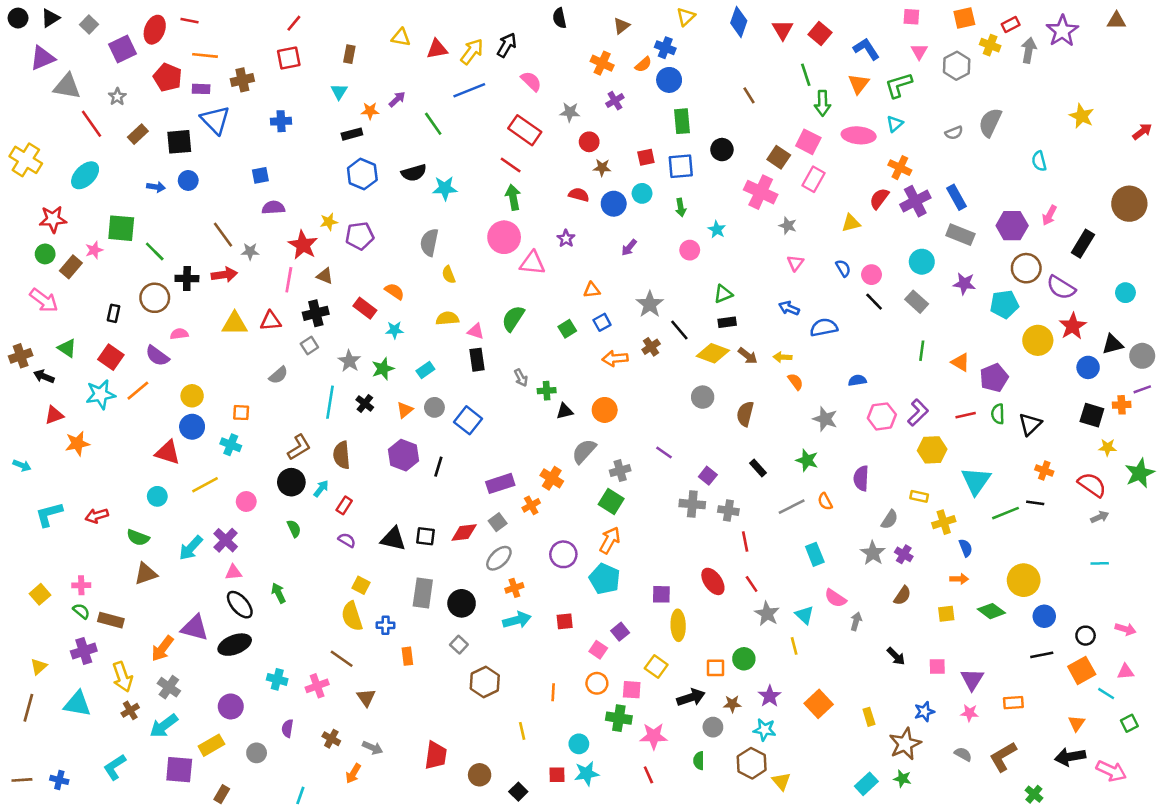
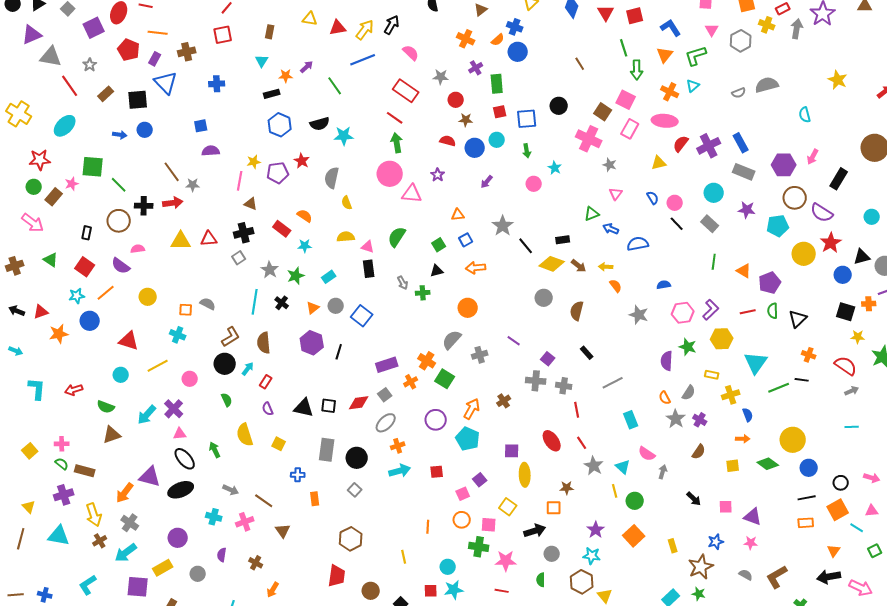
red square: (820, 34) -> (635, 16), turned 36
purple rectangle: (201, 89) -> (155, 59), turned -64
green rectangle: (682, 121) -> (497, 84), moved
gray semicircle: (990, 122) -> (767, 85), turned 50
pink ellipse: (859, 135) -> (665, 121), moved
orange cross: (900, 168) -> (670, 92), moved
red star: (303, 245) -> (302, 161), moved, size x0.7
pink line: (289, 280) -> (240, 181), moved
green triangle: (723, 294) -> (592, 214), moved
brown cross: (651, 347) -> (504, 401), moved
gray semicircle: (278, 375) -> (208, 304), moved, turned -112
black arrow: (44, 376) -> (17, 311), moved
cyan star: (101, 394) -> (77, 296), size x0.7
black triangle: (565, 411) -> (437, 271), moved
blue circle: (192, 427) -> (90, 321), moved
green star: (807, 460) -> (688, 347), moved
green square: (611, 501) -> (445, 379), moved
orange semicircle: (825, 501) -> (665, 398), moved
cyan L-shape: (49, 514) -> (37, 389), turned 110
purple semicircle: (347, 540) -> (268, 409), turned -144
yellow semicircle: (352, 616) -> (245, 435), moved
pink square: (598, 650) -> (463, 494), turned 32
green circle: (744, 659) -> (635, 501), moved
yellow triangle: (39, 667) -> (29, 507), turned -32
purple triangle: (972, 679) -> (753, 517), turned -42
brown hexagon: (485, 682) -> (351, 539), moved
orange rectangle: (1013, 703) -> (806, 523), moved
brown star: (732, 704) -> (567, 488), moved
gray arrow: (373, 748) -> (231, 490), moved
red line: (648, 775) -> (502, 591), turned -56

